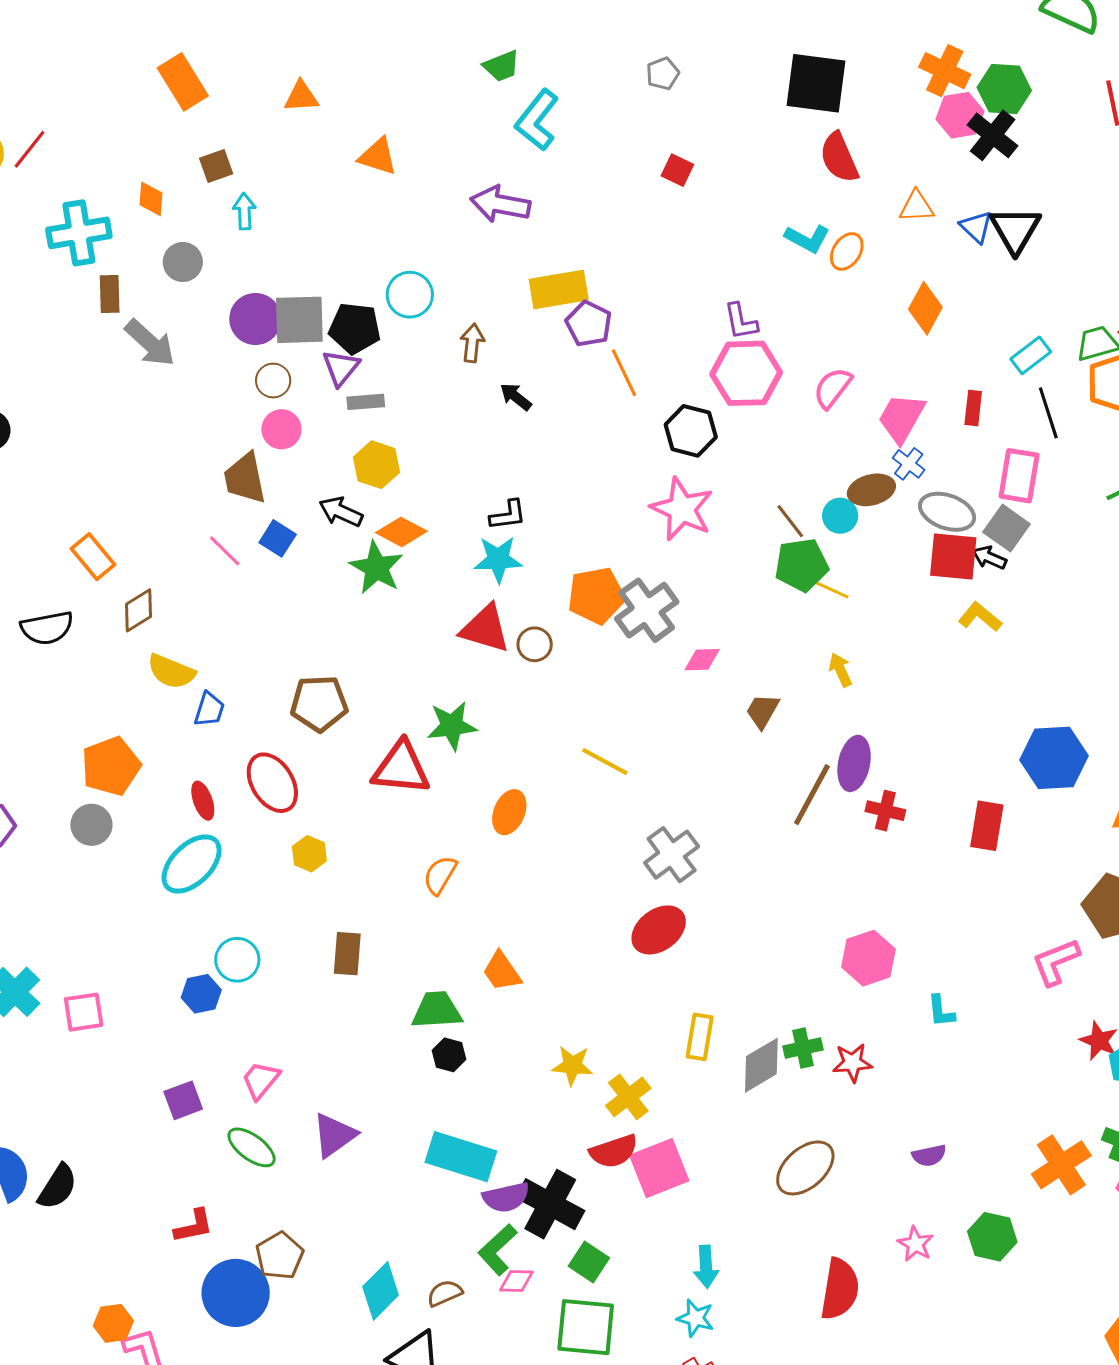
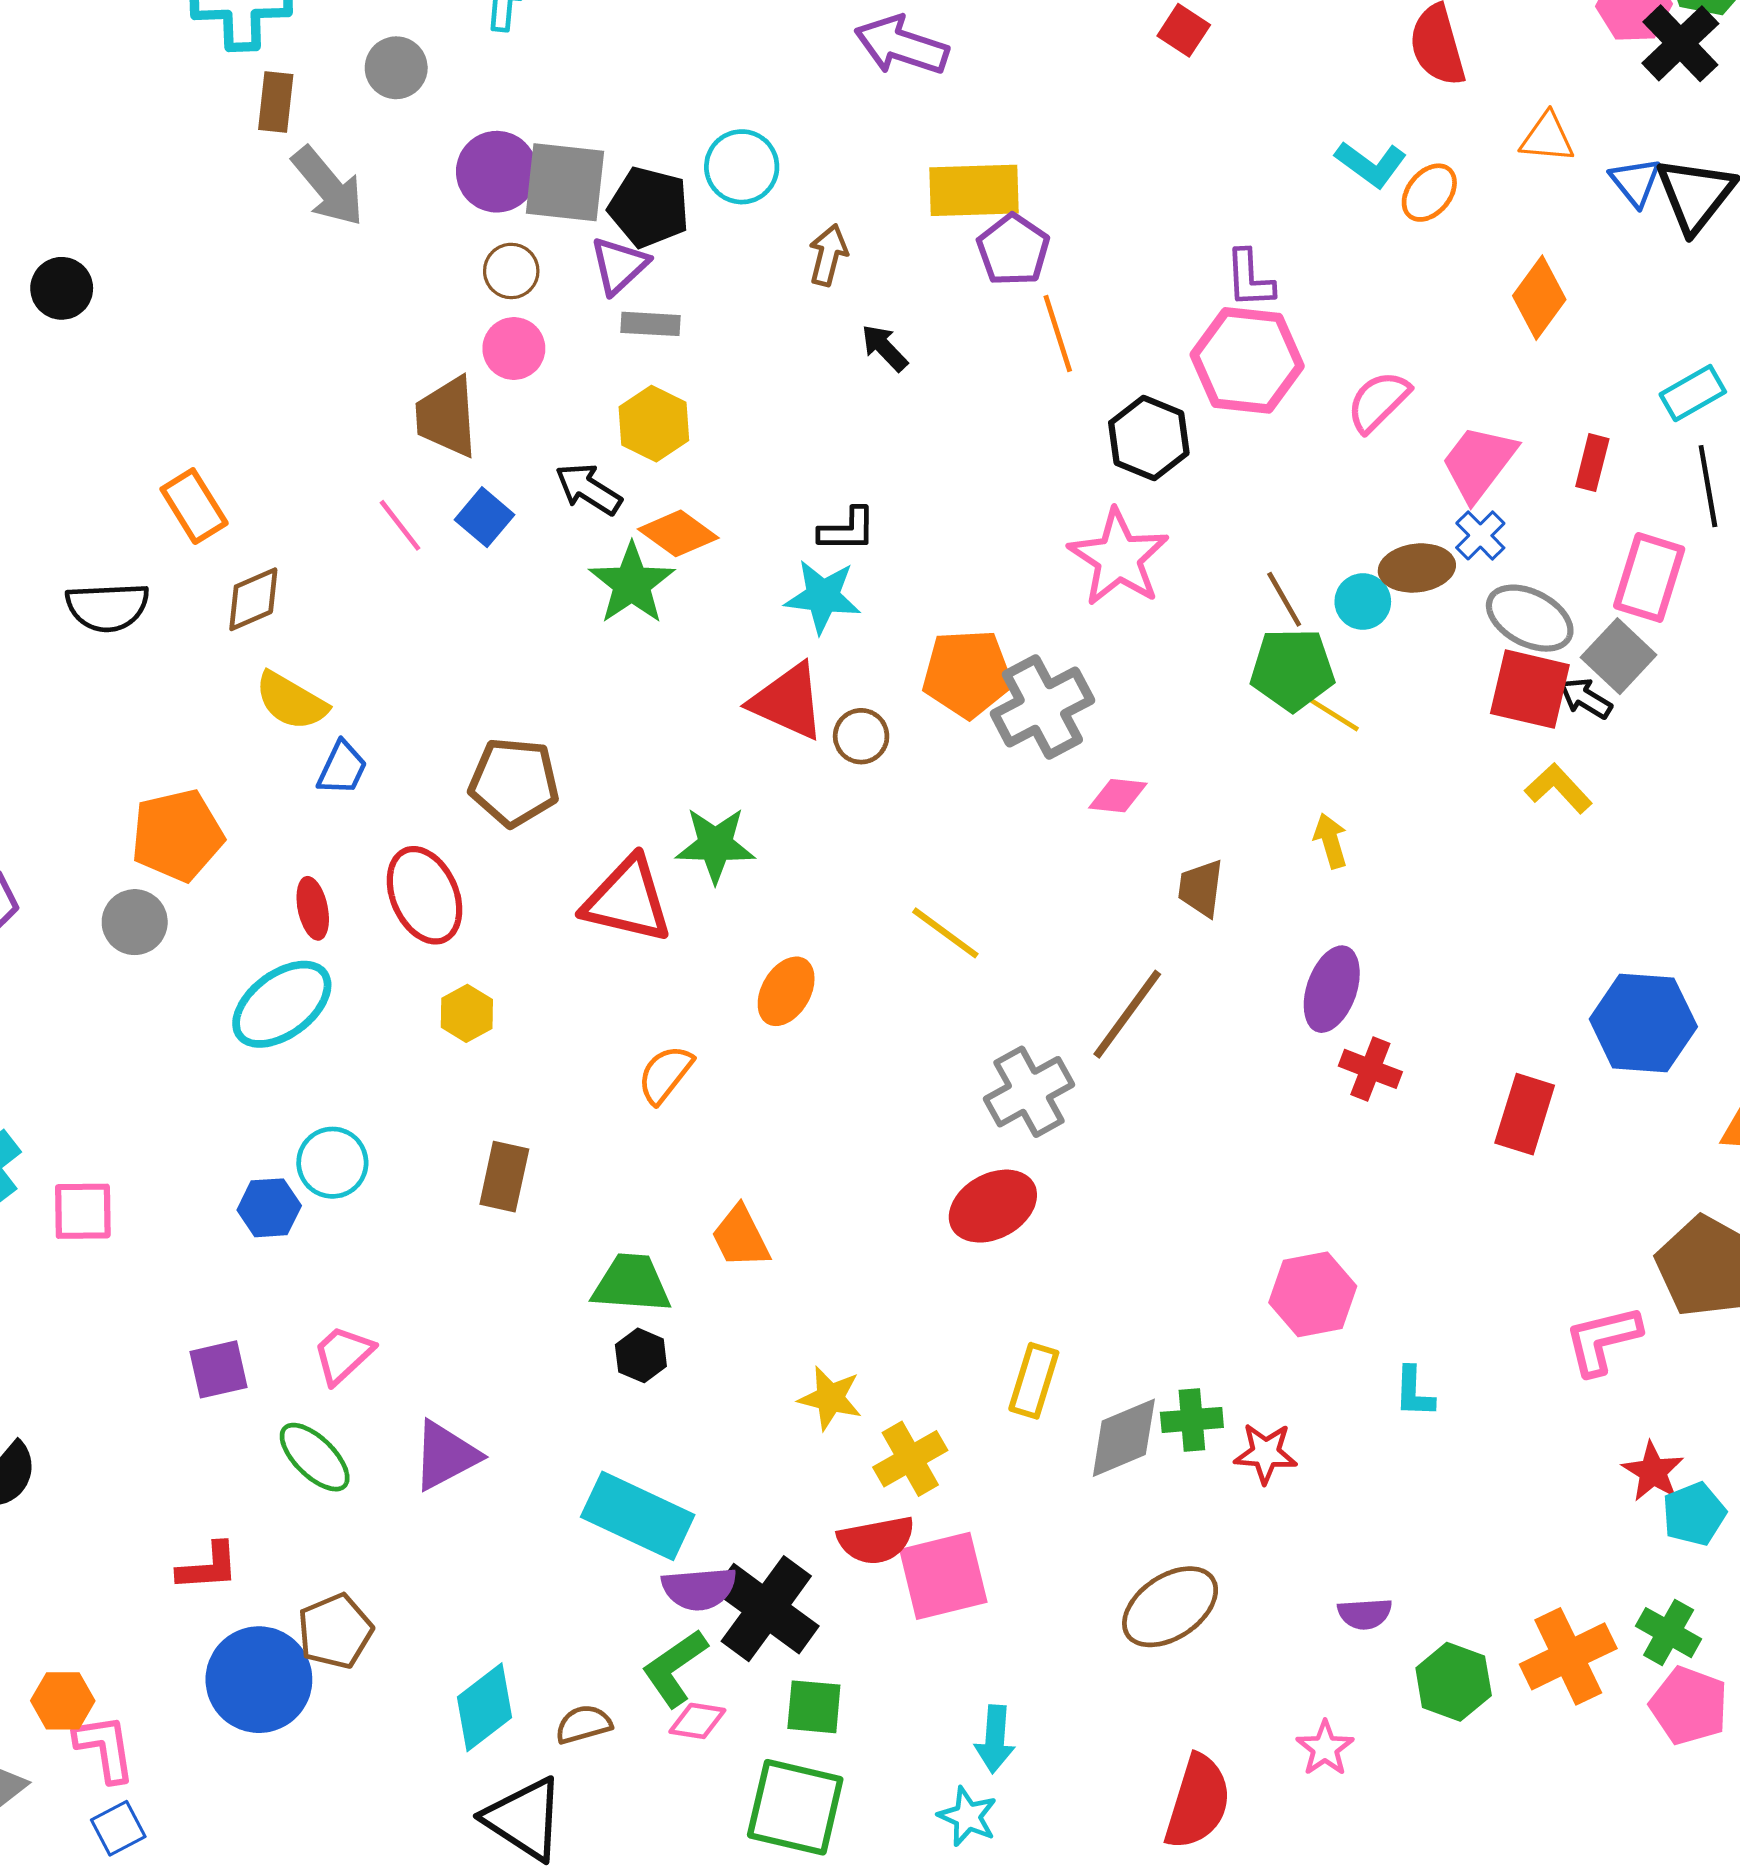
brown trapezoid: (763, 711) -> (1201, 888), turned -30
brown line: (812, 795) -> (1127, 1014), moved
green hexagon: (992, 1237) -> (1454, 1682), moved
green square: (589, 1262) -> (814, 1707), turned -36

